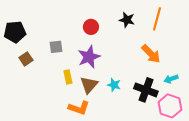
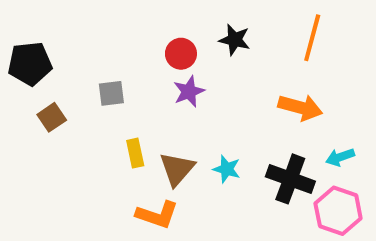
black star: (127, 20) -> (235, 40), moved
orange arrow: (151, 54) -> (300, 107), turned -30
purple star: (89, 57) -> (189, 91), moved, size x0.7

